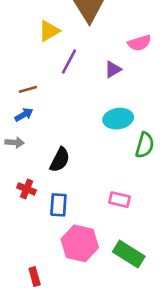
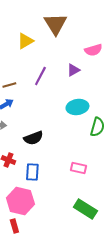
purple line: (69, 61) -> (40, 76), moved
black semicircle: (60, 160) -> (33, 138), turned 42
pink hexagon: (80, 243) -> (20, 201), moved

